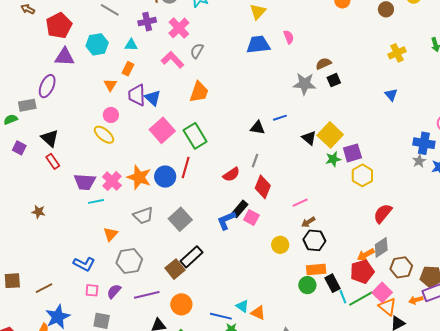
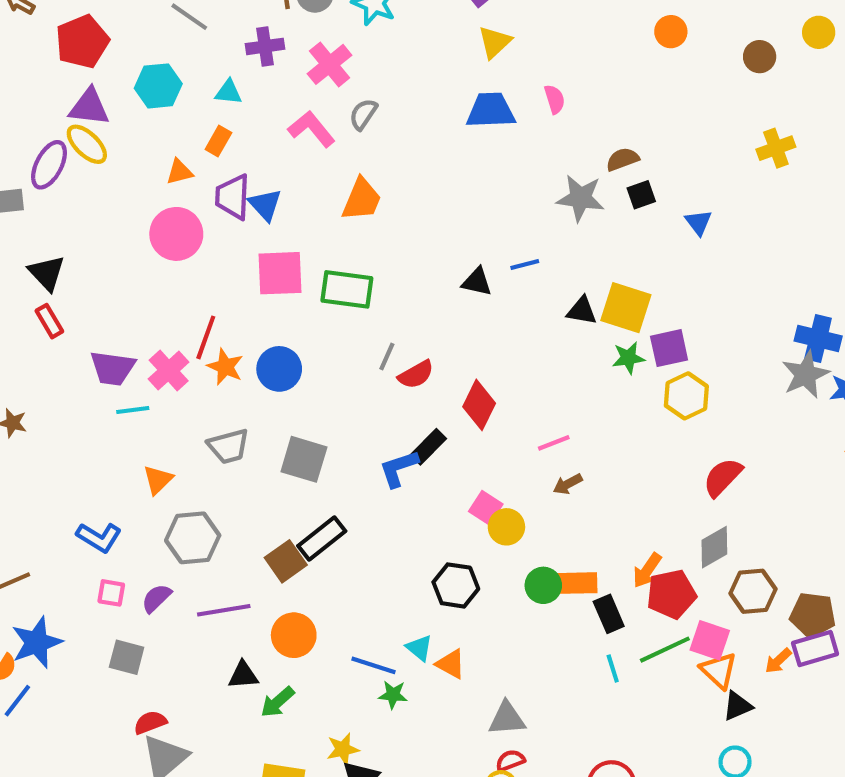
orange triangle: (110, 85) -> (179, 172), turned 40
blue triangle: (391, 95) -> (698, 222), moved
pink circle: (111, 115) -> (176, 234), size x1.6
pink square: (162, 130) -> (280, 273), turned 35
yellow ellipse: (104, 135) -> (87, 144), moved
yellow square: (330, 135) -> (626, 308), turned -30
green rectangle: (195, 136) -> (347, 289), turned -55
black triangle: (309, 138) -> (582, 311), turned -35
gray line: (255, 161) -> (387, 357), moved
gray star: (419, 161) -> (806, 375), size x1.6
red line: (186, 167) -> (206, 337), moved
orange star: (139, 177) -> (225, 367), size x0.7
pink square: (251, 217) -> (486, 508), moved
gray square: (180, 219) -> (304, 459), turned -35
black hexagon: (314, 240) -> (456, 585), moved
orange arrow: (366, 255) -> (647, 570), moved, turned -30
green circle: (307, 285) -> (543, 585), moved
pink square: (382, 292) -> (710, 640), turned -30
cyan line: (343, 297) -> (613, 668), moved
orange arrow: (416, 300) -> (778, 661), turned -32

